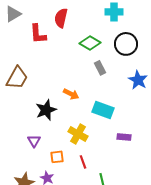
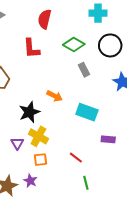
red L-shape: (38, 34) -> (31, 48), moved
yellow cross: (78, 134) -> (38, 136), moved
red line: (83, 162) -> (76, 158), moved, turned -32

